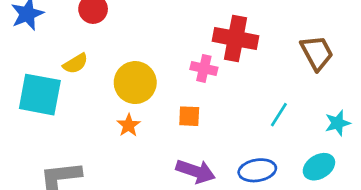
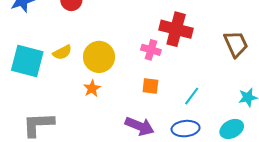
yellow semicircle: (75, 63) -> (62, 52), moved
cyan line: (279, 115) -> (192, 96), moved
orange square: (189, 116) -> (150, 86), moved

